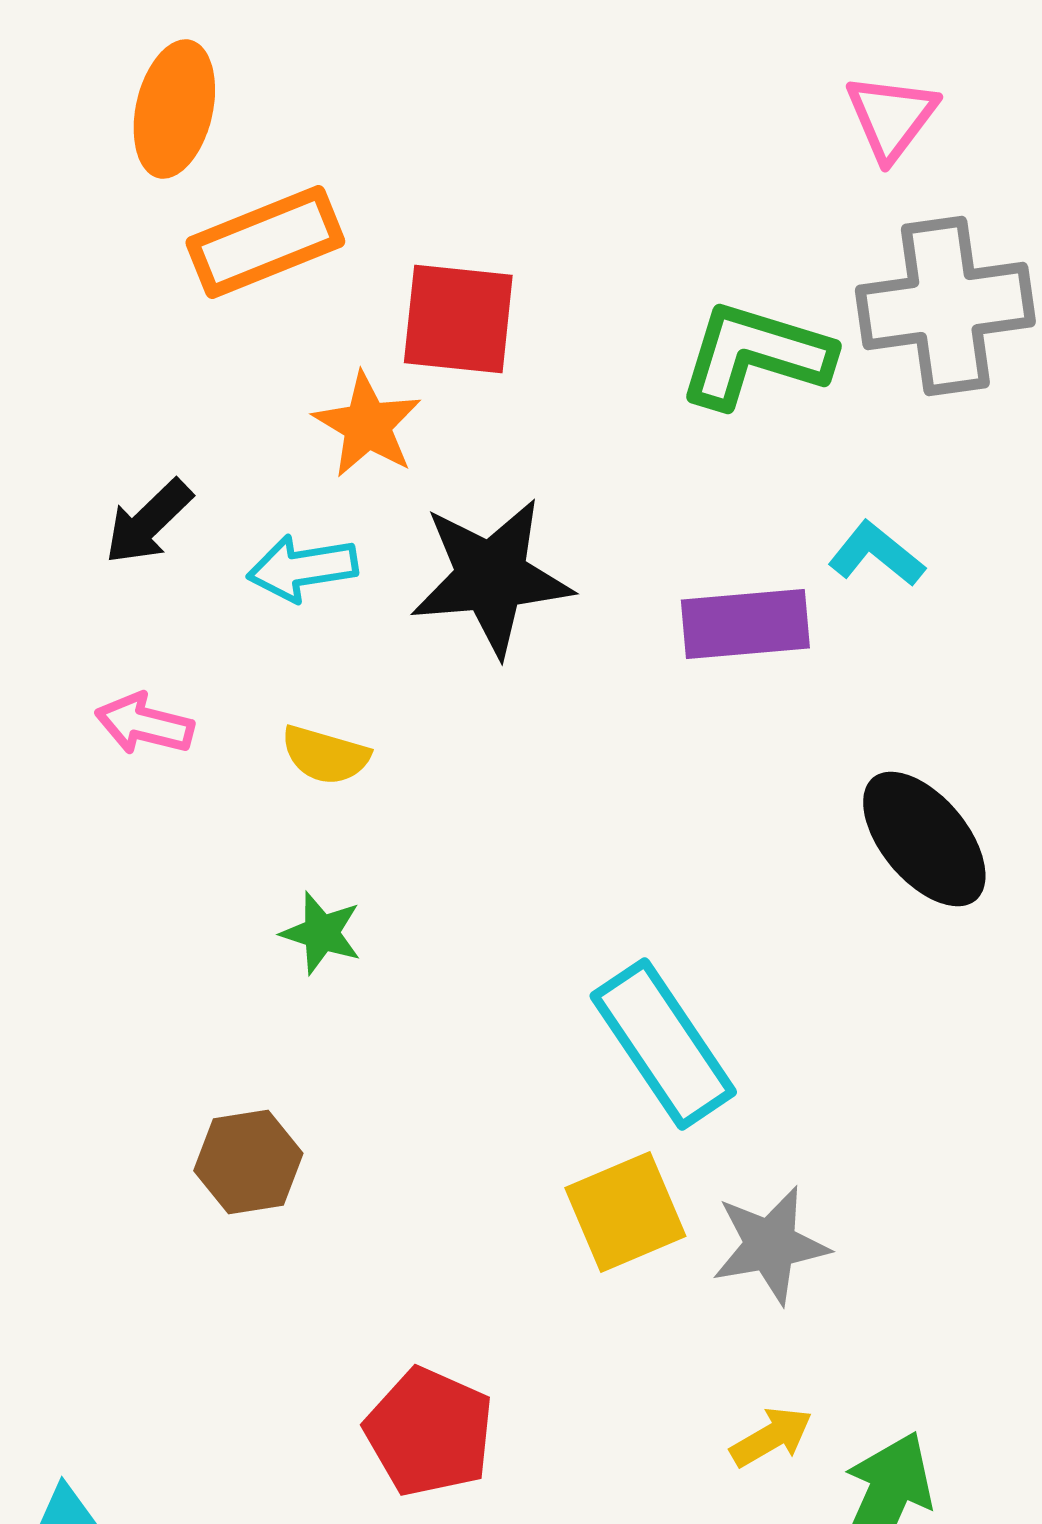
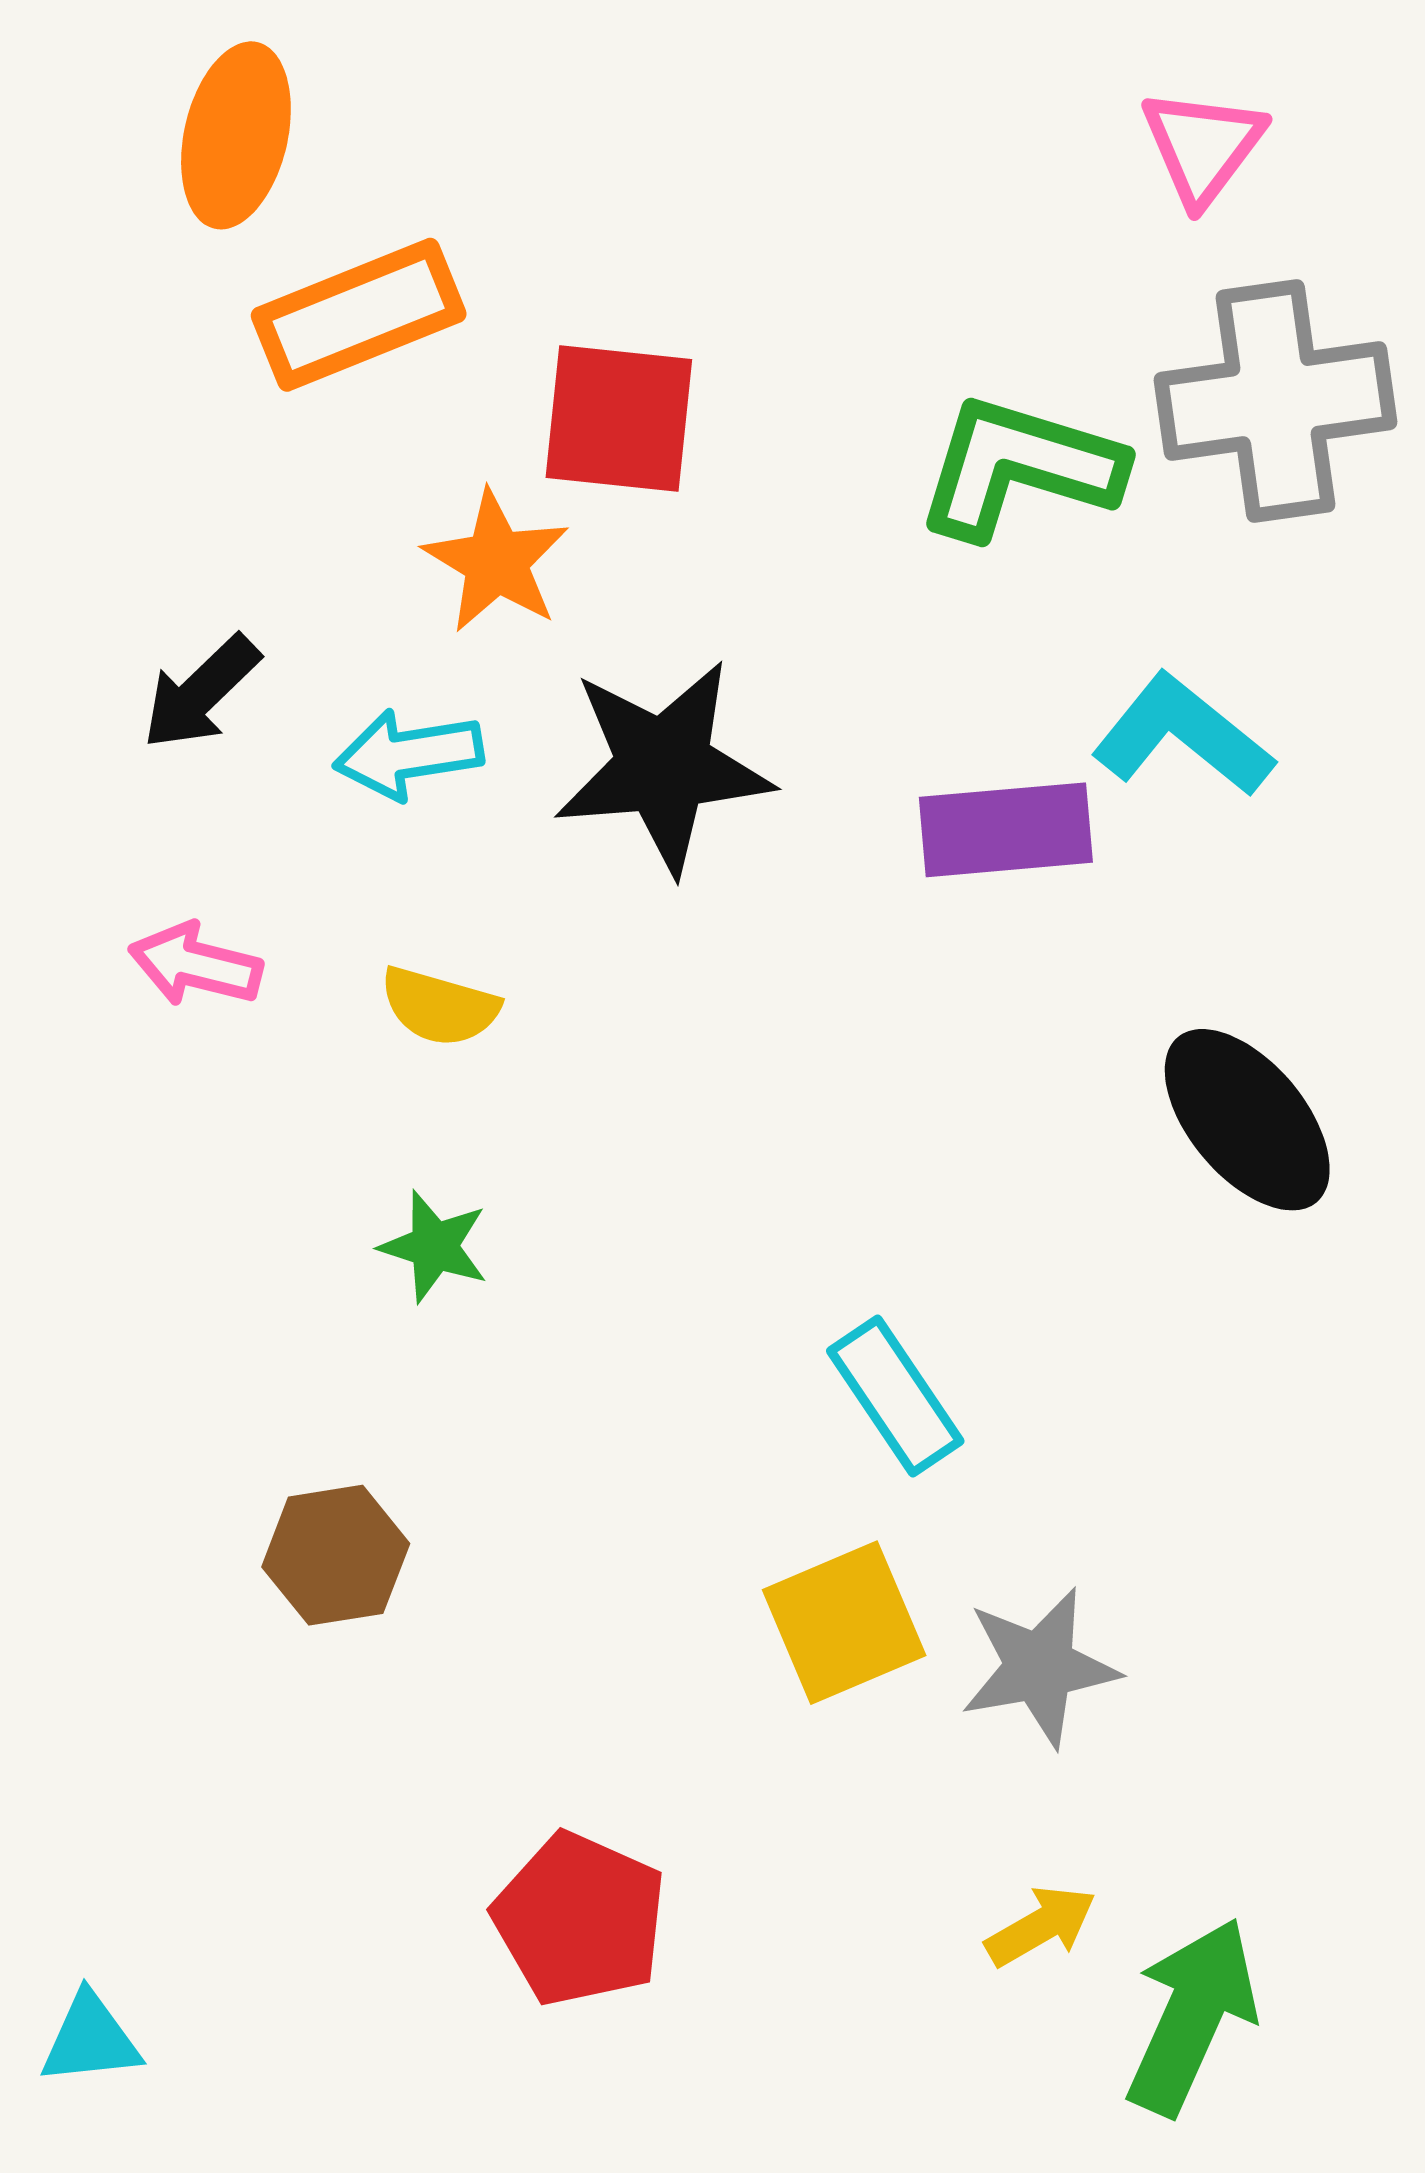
cyan L-shape: (876, 554) -> (1182, 735), size x1.4
cyan rectangle: (663, 1044) -> (895, 1396), size x0.7

